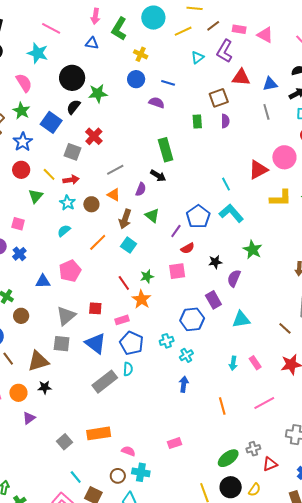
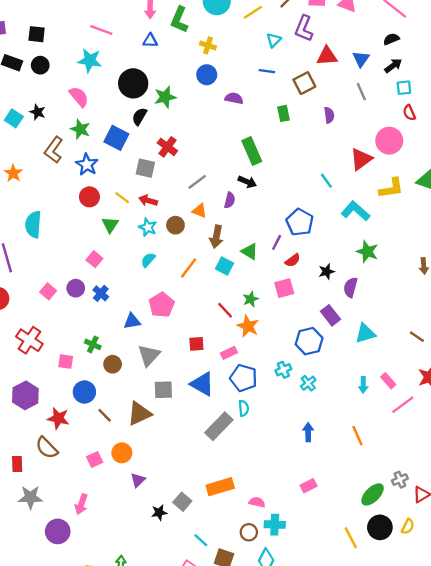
blue line: (168, 83) -> (267, 71), moved
blue triangle: (270, 84) -> (361, 59), turned -35
purple semicircle: (225, 121) -> (329, 115), moved
red arrow: (71, 180) -> (148, 200), turned -147
cyan L-shape: (231, 213) -> (356, 211), moved
green triangle: (152, 216) -> (250, 251), moved
pink square: (18, 224) -> (94, 259), turned 32
gray triangle: (66, 316) -> (149, 355), moved
blue arrow: (184, 384) -> (308, 432), moved
black star: (45, 387) -> (159, 513), moved
pink line: (264, 403) -> (403, 405), moved

